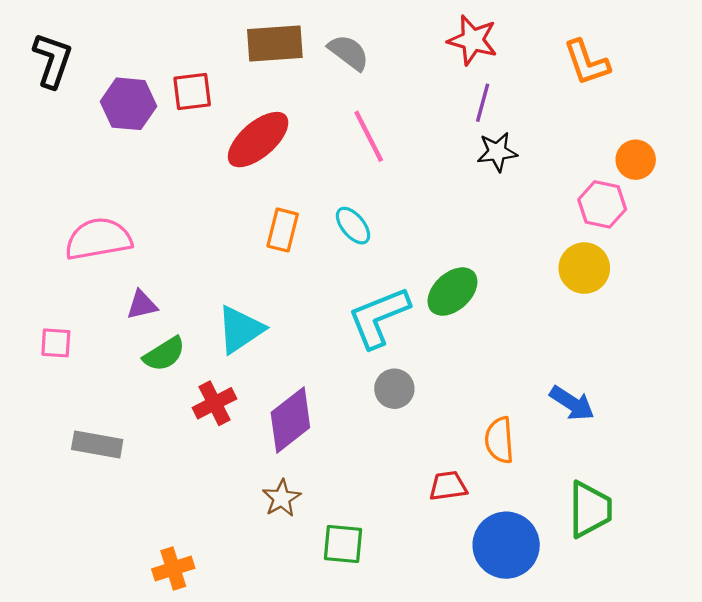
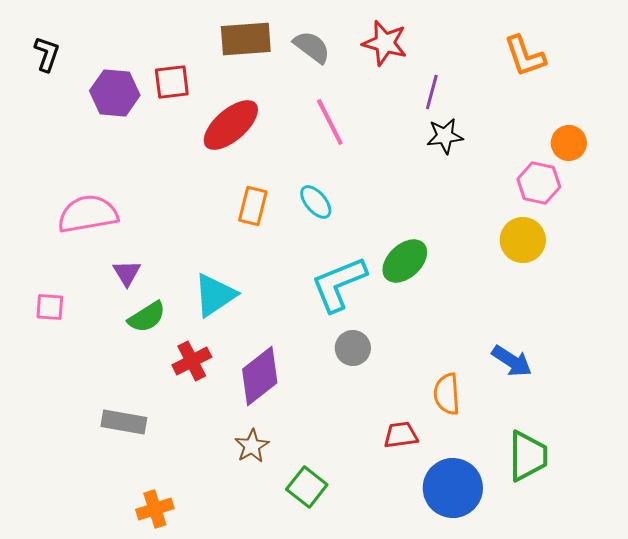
red star: (473, 40) -> (385, 43), moved
black L-shape: (53, 60) -> (47, 54), size x0.7
purple triangle: (142, 305) -> (127, 273), turned -48
gray rectangle: (97, 445) -> (124, 422), moved
green square: (343, 544) -> (307, 487), turned 33

